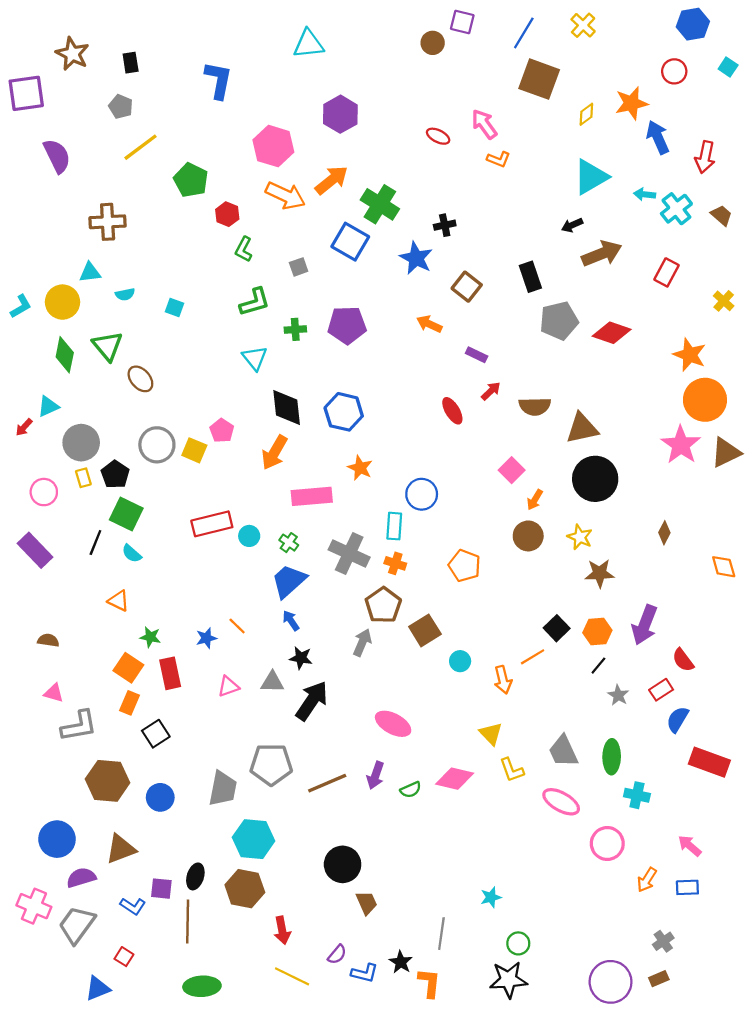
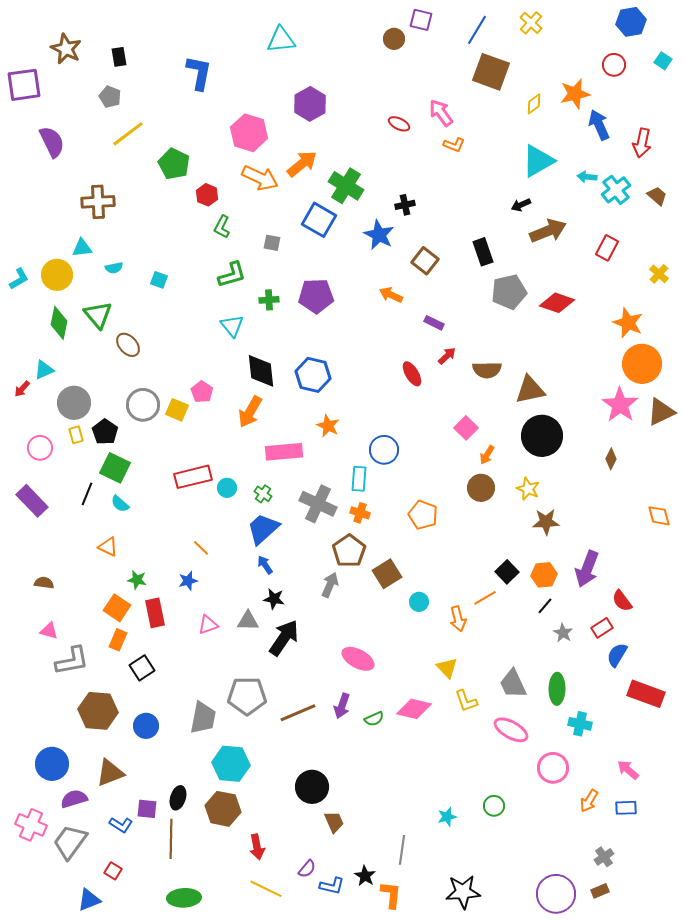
gray square: (299, 267) -> (272, 243), turned 30
brown diamond: (664, 533) -> (611, 459), moved
orange line: (237, 626) -> (201, 548), moved
green circle: (518, 943) -> (494, 806), moved

